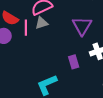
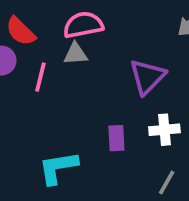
pink line: (26, 28) -> (40, 77), moved

